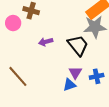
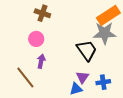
pink circle: (13, 23) -> (36, 39), moved
purple arrow: (46, 42) -> (41, 61), moved, turned 112

